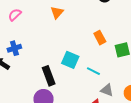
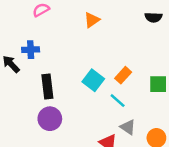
orange rectangle: (100, 38) -> (123, 75), moved, turned 56
black rectangle: (49, 76) -> (47, 87), moved

